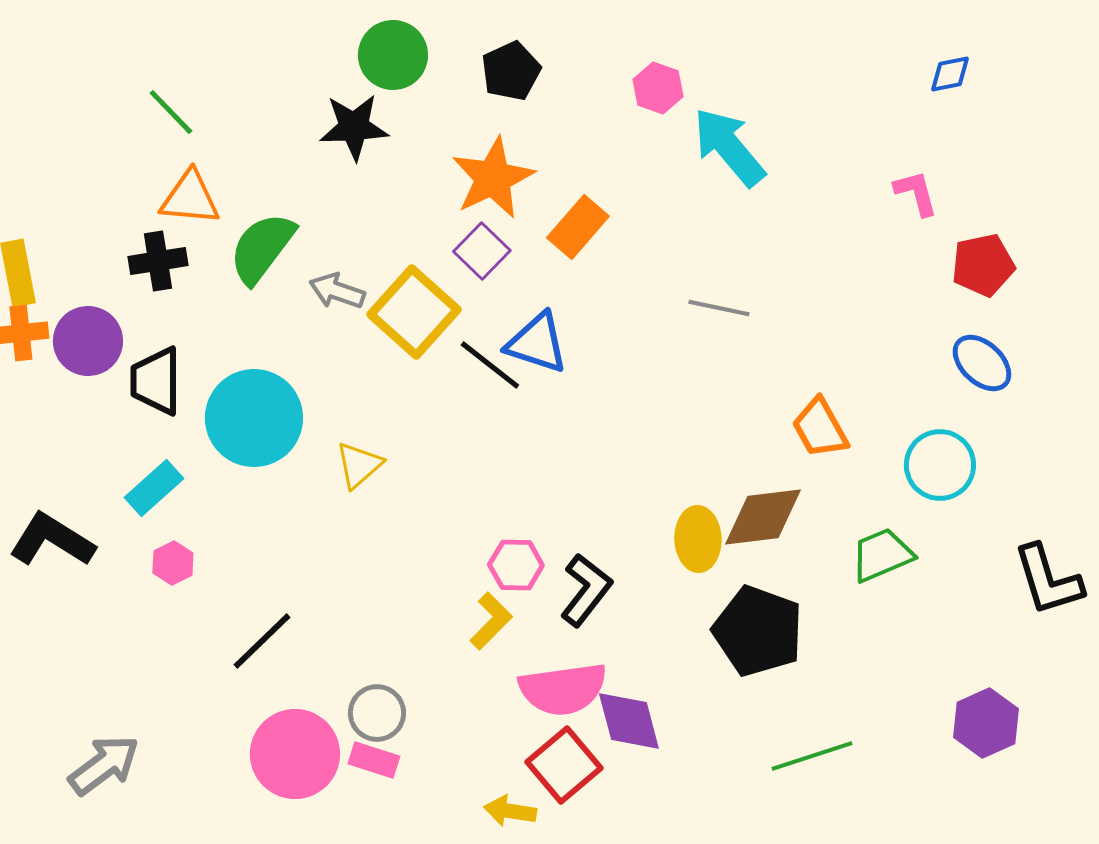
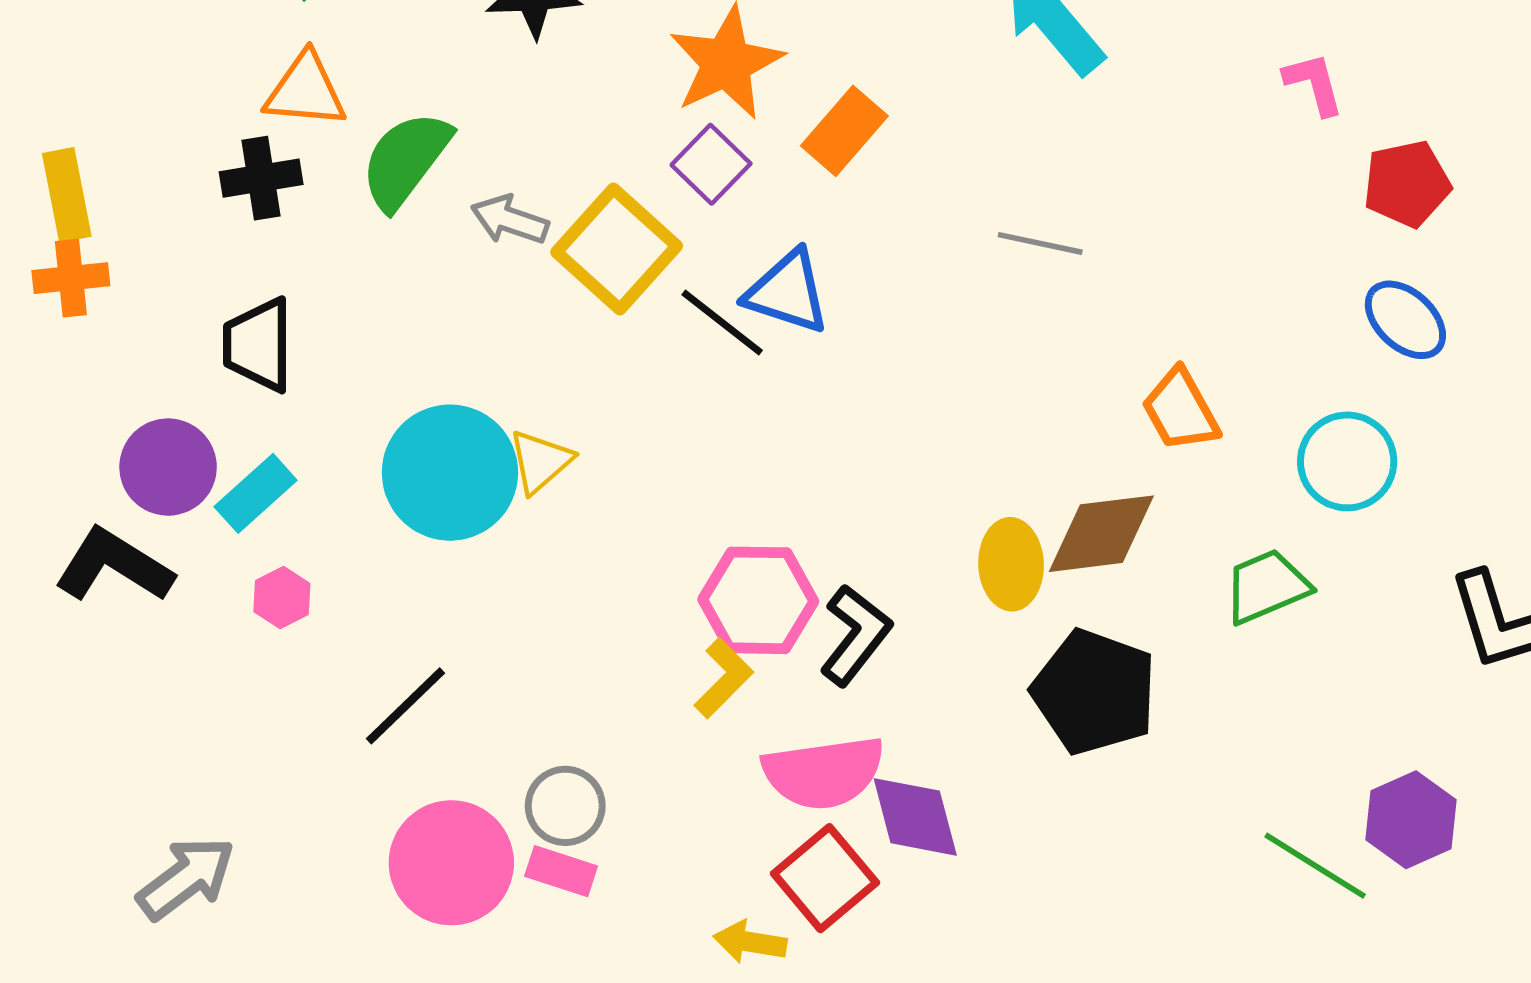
purple circle: (88, 341) -> (168, 467), moved
cyan circle: (254, 418) -> (450, 473), moved
pink hexagon: (516, 565) -> (758, 600), size x1.5
green line: (812, 756) -> (1315, 866), moved, turned 50

